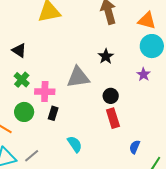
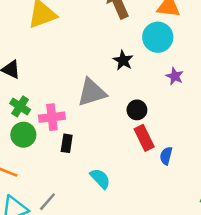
cyan circle: (152, 46) -> (158, 37), moved
green circle: (24, 112) -> (23, 135), moved
blue semicircle: (135, 147) -> (166, 156), moved

